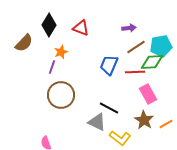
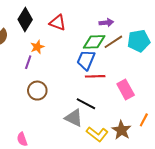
green diamond: (152, 62) -> (94, 42), moved
red line: (135, 72) -> (95, 76), moved
brown circle: (61, 95) -> (37, 91), size x0.7
brown star: (144, 120) -> (121, 130), moved
orange line: (166, 124) -> (144, 120), turned -32

